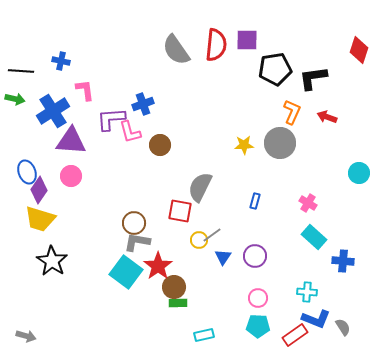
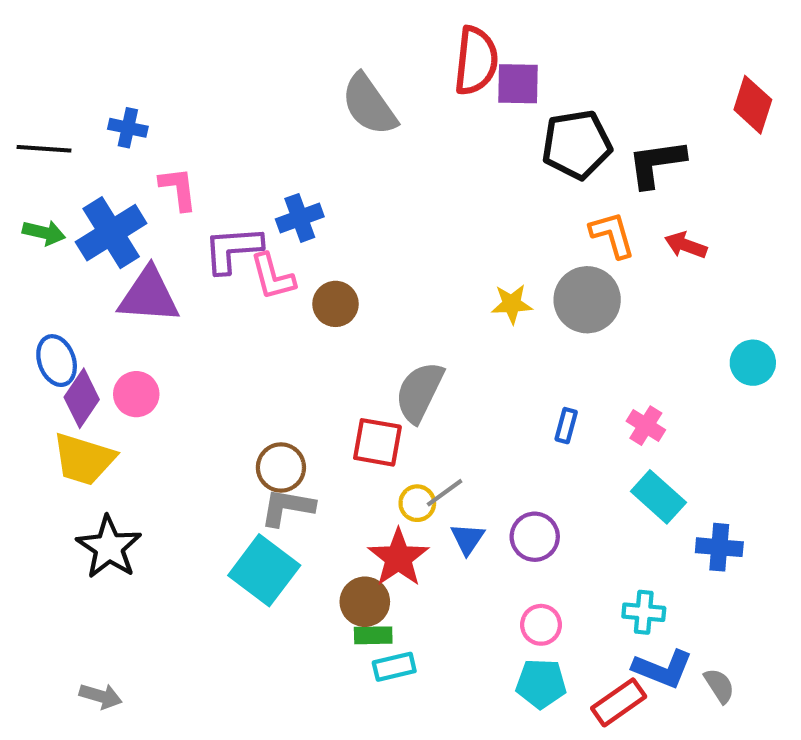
red semicircle: (216, 45) -> (476, 61), moved
green arrow: (15, 99) -> (44, 233), moved
orange L-shape: (292, 112) -> (612, 235), turned -40
pink circle: (71, 176) -> (136, 394), moved
blue rectangle: (255, 201) -> (566, 426), moved
red star: (158, 266) -> (398, 558), moved
cyan rectangle: (204, 335) -> (394, 667), moved
gray arrow: (26, 336) -> (101, 696), moved

